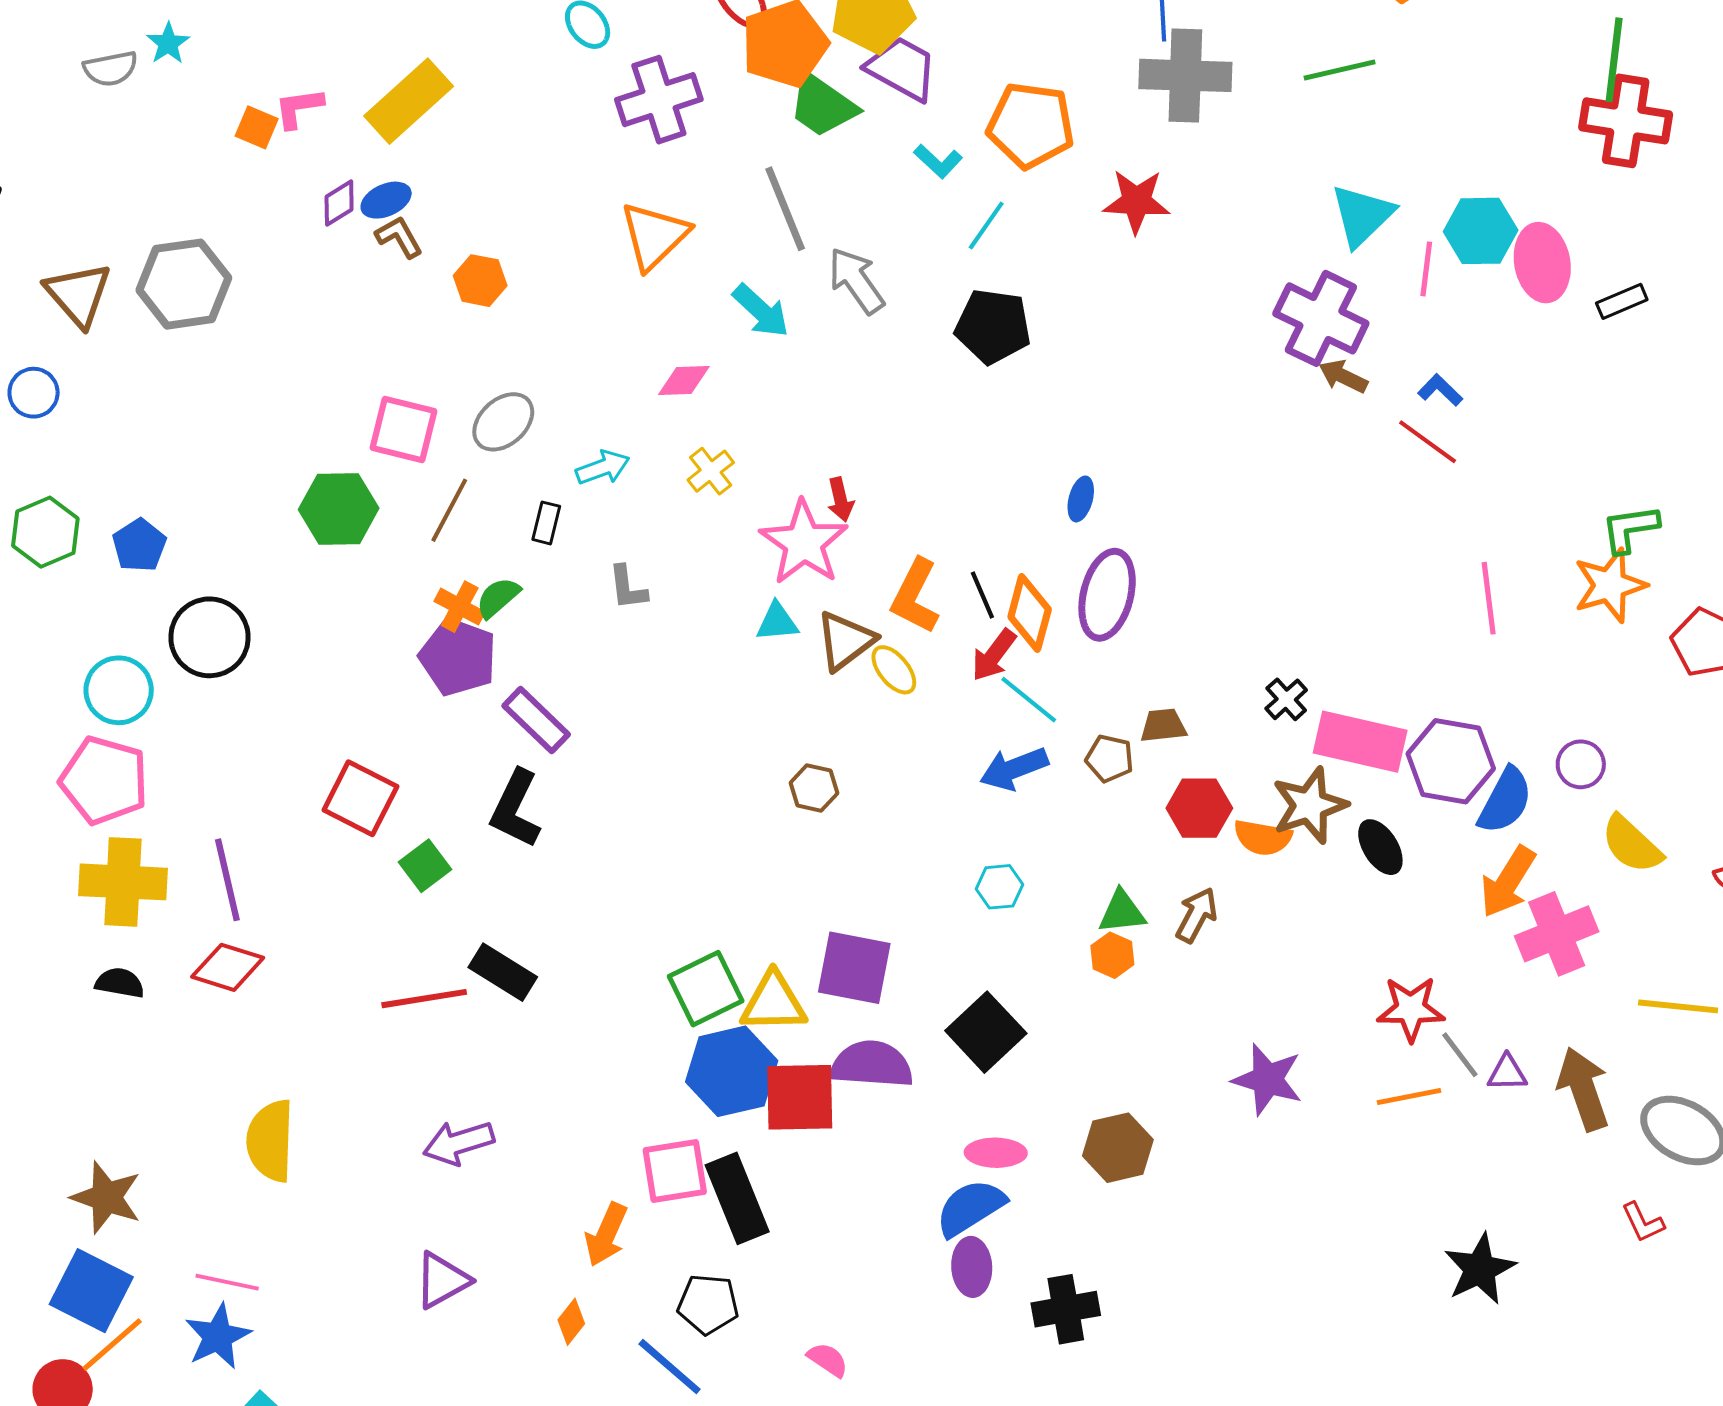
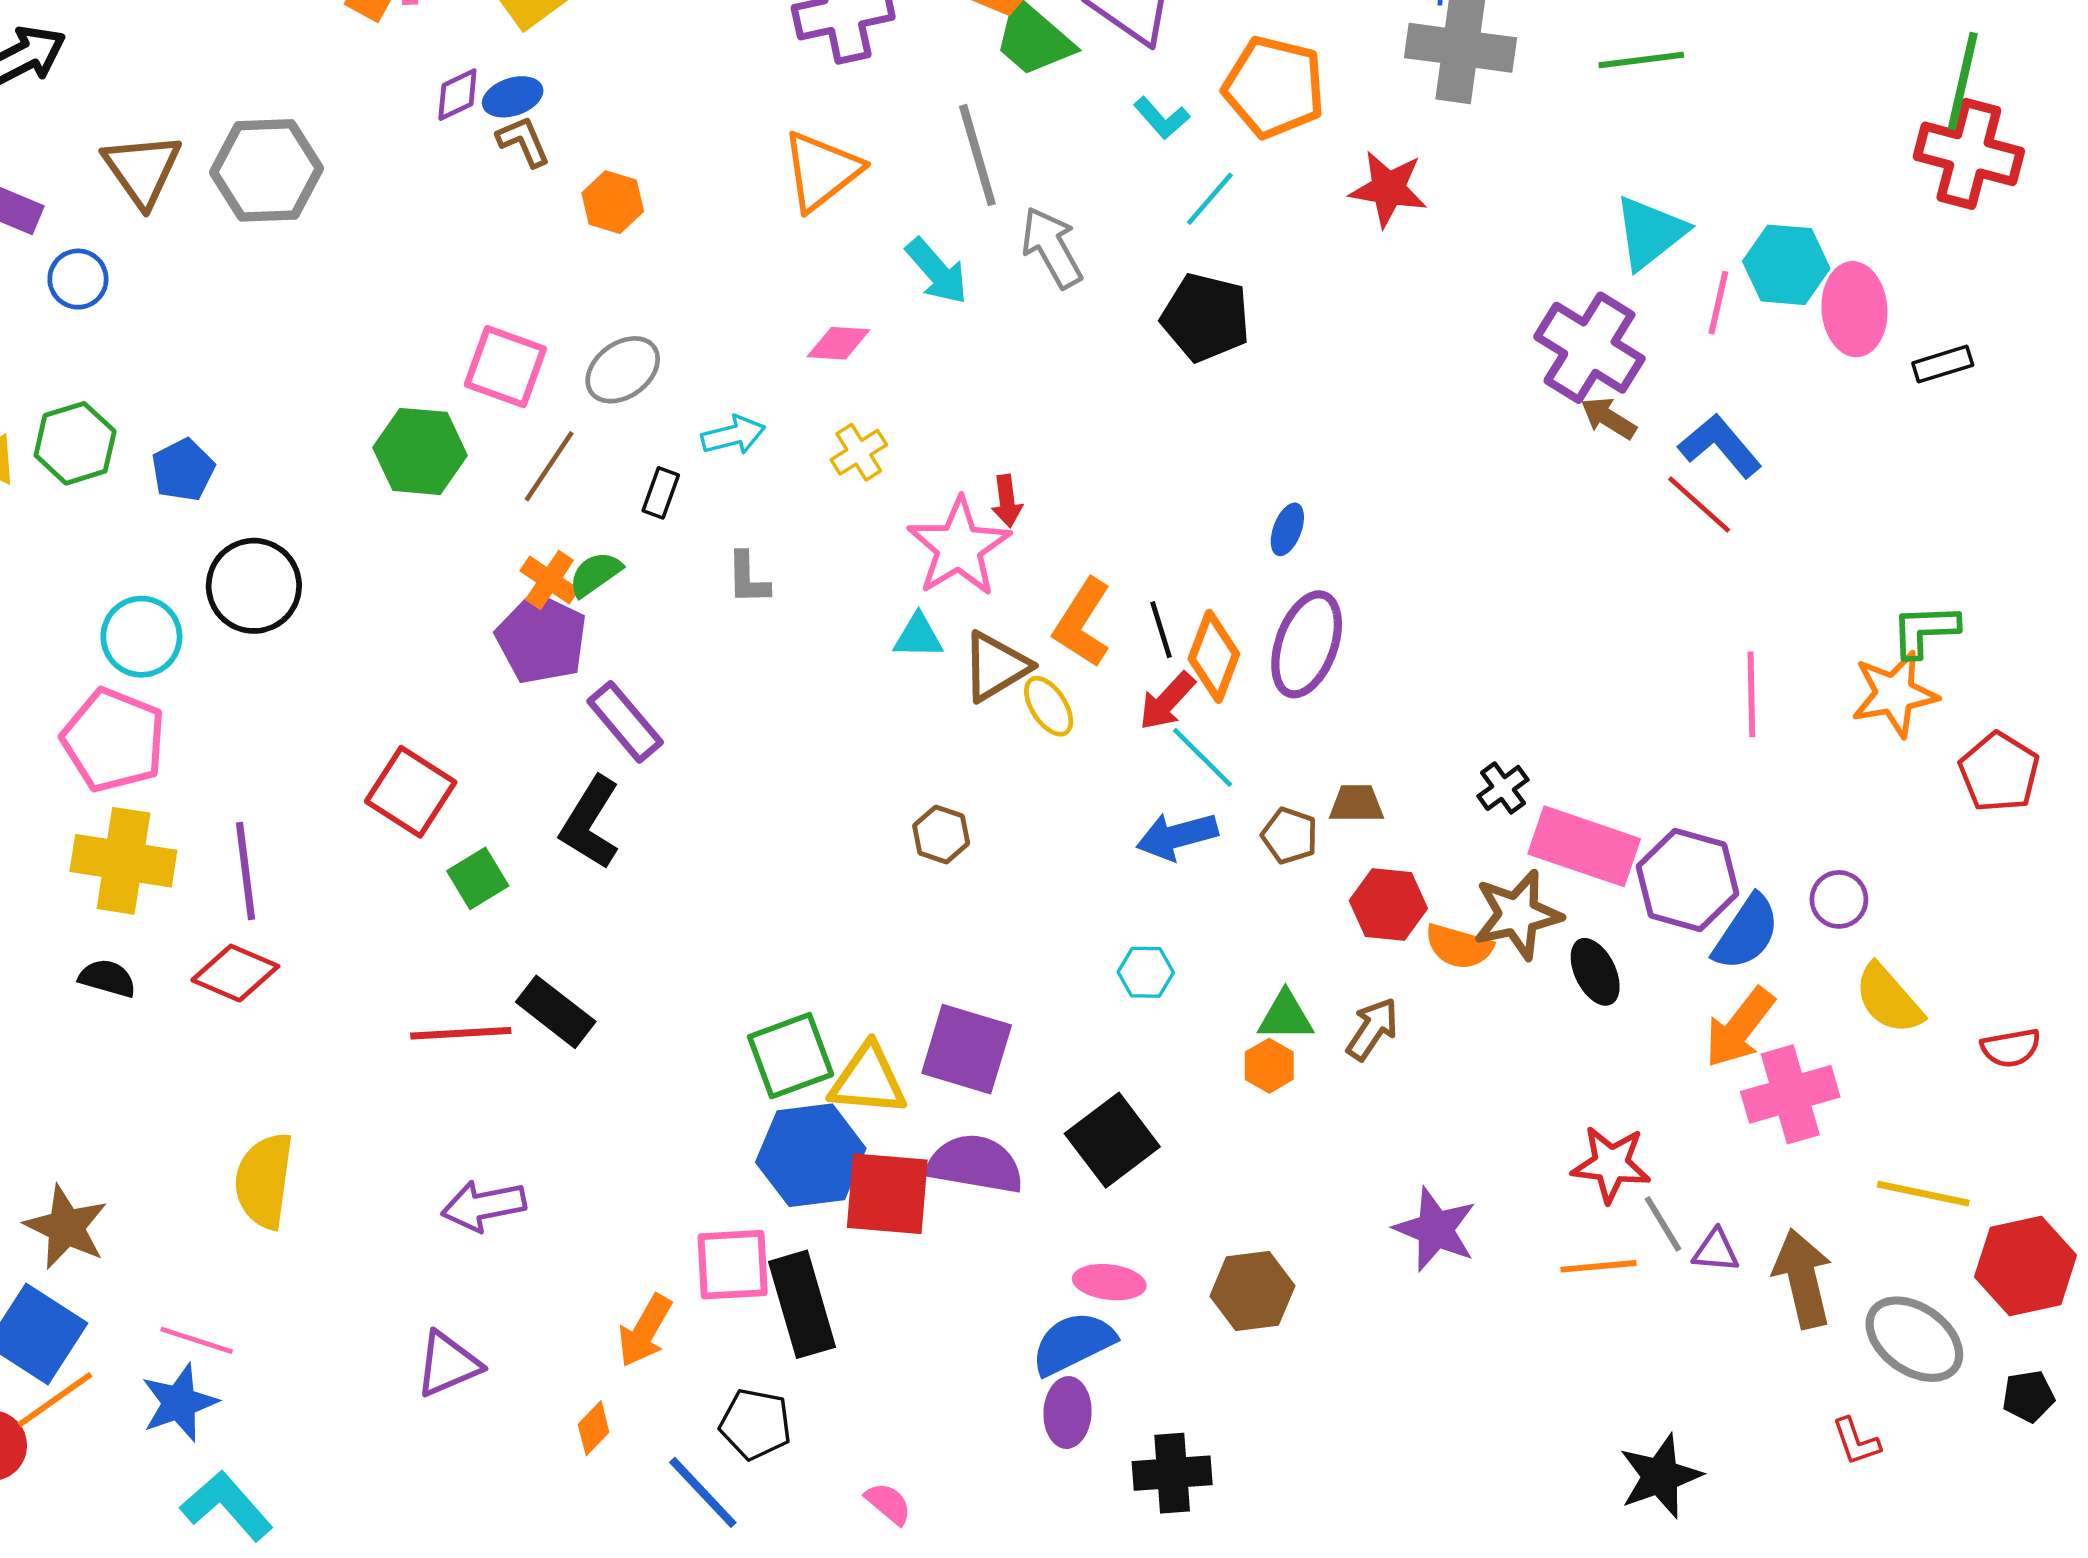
blue L-shape: (1440, 390) -> (1720, 446), size x1.6

